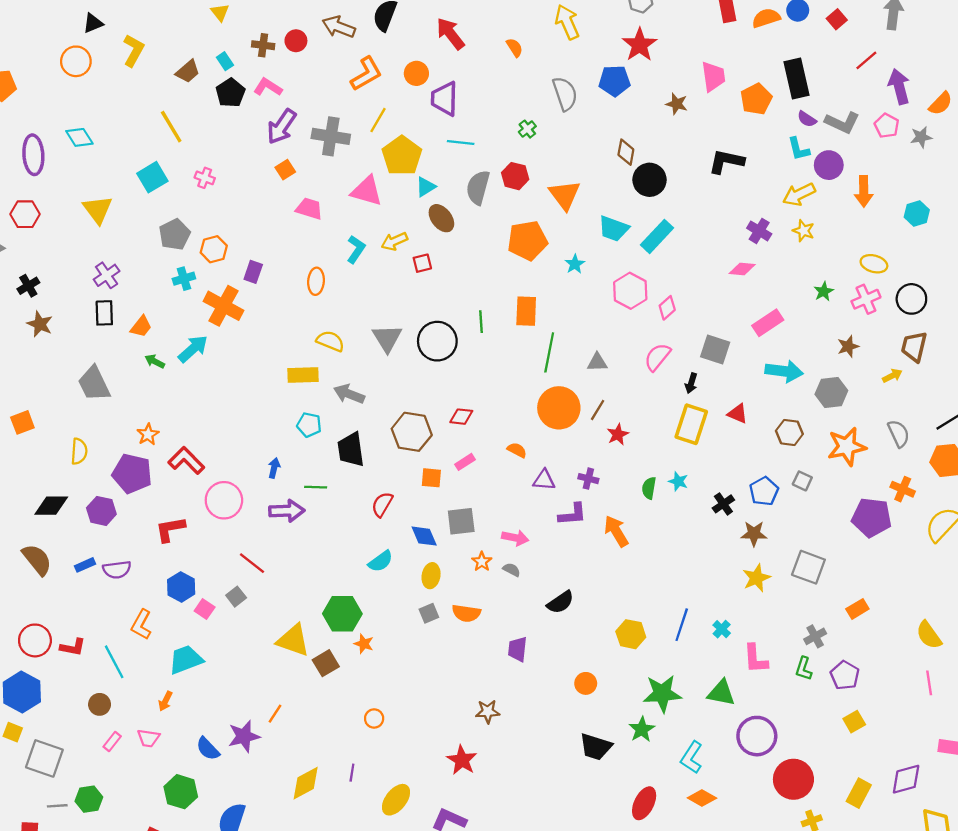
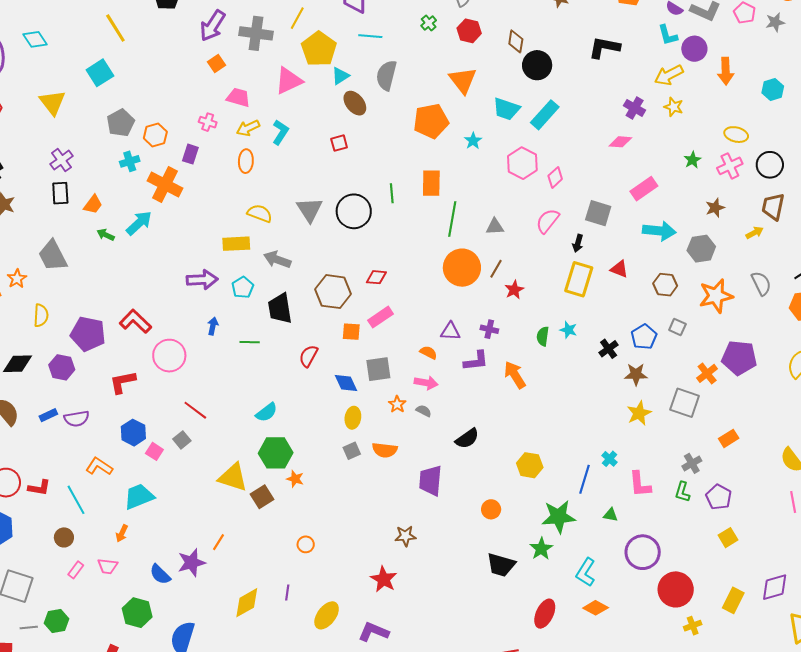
red hexagon: (515, 176) -> (469, 31), moved
pink cross: (205, 178) -> (208, 122), moved
pink triangle: (367, 191) -> (289, 81), turned -40
yellow arrow: (394, 241) -> (248, 128), moved
cyan pentagon: (309, 425) -> (243, 287), turned 30
orange star: (148, 434) -> (17, 279), moved
orange semicircle: (517, 450) -> (428, 352), moved
pink rectangle: (465, 462) -> (380, 317), size x1.4
orange cross: (903, 489) -> (707, 373), moved, turned 30
purple arrow: (287, 511) -> (202, 280), moved
cyan semicircle: (381, 561) -> (266, 412), moved
orange L-shape: (141, 625) -> (99, 466), turned 96
blue line: (682, 625) -> (585, 479), moved
purple trapezoid: (518, 649) -> (430, 481), size x1.4
green triangle: (721, 693) -> (611, 515), size x0.6

